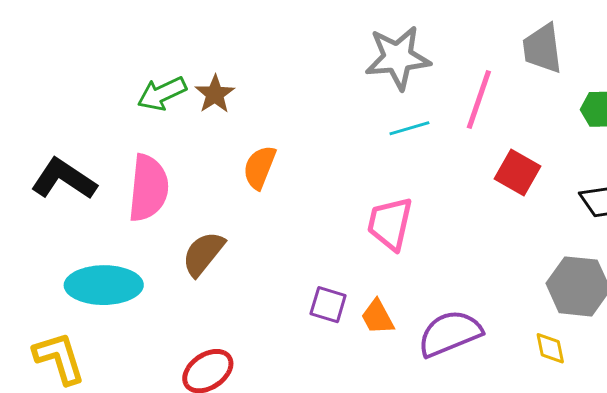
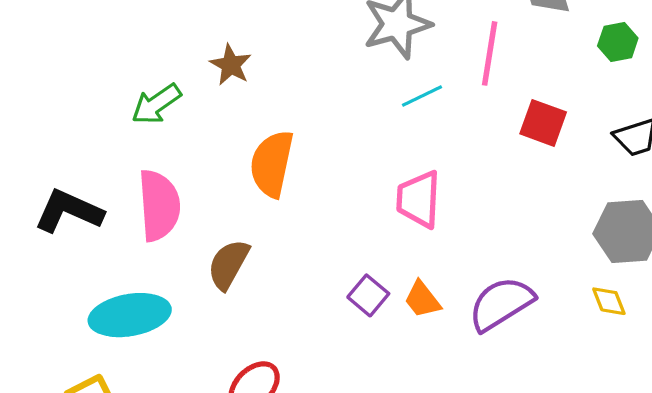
brown star: (215, 94) -> (231, 65), moved
orange semicircle: (259, 167) -> (272, 164), size x1.4
purple square: (328, 305) -> (368, 295), turned 33

